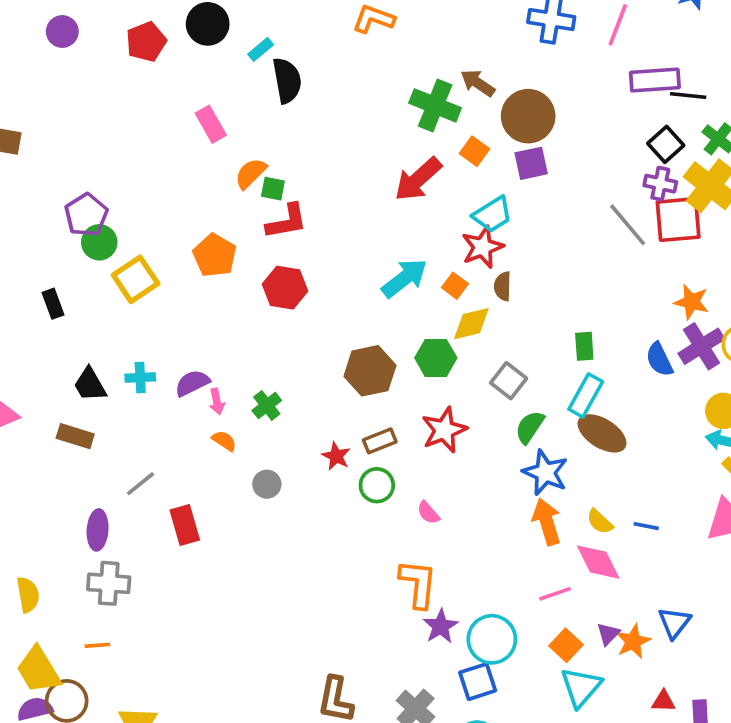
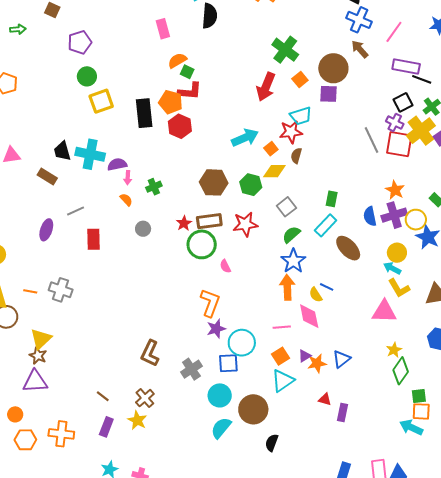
brown arrow: (478, 83) -> (360, 49), moved
red arrow: (418, 179) -> (266, 87), turned -40
purple pentagon: (86, 215) -> (80, 42), moved
orange pentagon: (215, 255) -> (171, 102), moved, turned -30
black rectangle: (53, 304) -> (144, 113), moved, size x1.8
cyan cross: (140, 378) -> (90, 154), size x1.8
brown ellipse: (602, 433) -> (348, 248), moved
brown rectangle: (380, 441) -> (209, 221), size x1.4
green circle: (377, 485) -> (202, 244), size x1.5
blue line: (646, 526) -> (327, 287), moved
gray cross: (109, 583) -> (61, 290), moved

